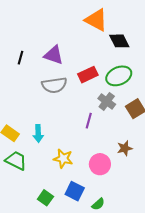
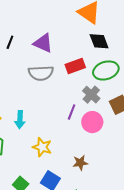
black diamond: (119, 41) -> (99, 41), moved
brown star: (125, 148) -> (80, 163), moved
pink circle: (100, 164) -> (92, 122), moved

